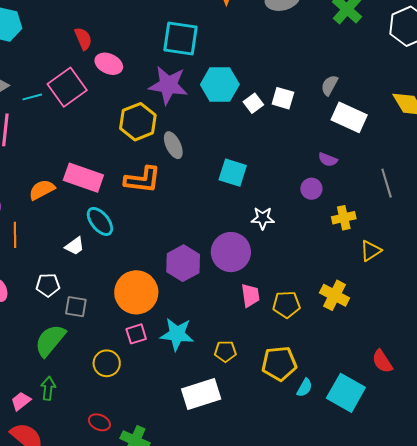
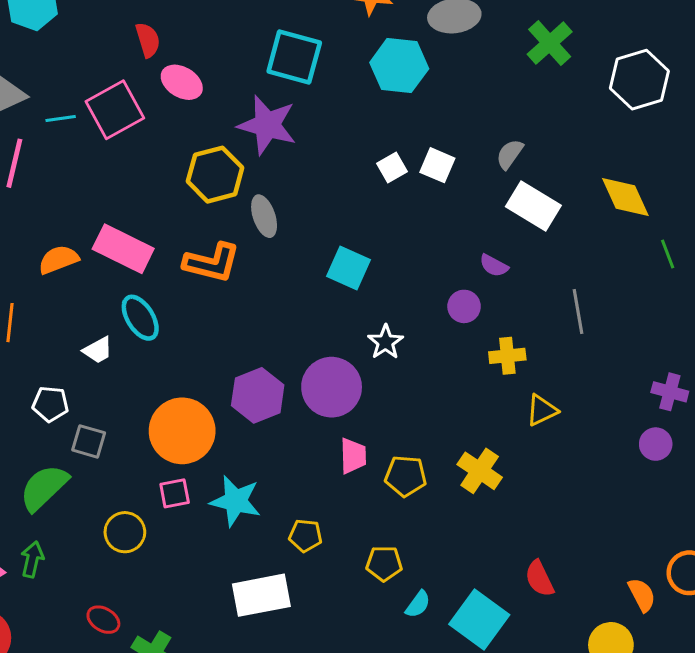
cyan hexagon: (220, 85) -> (399, 66), moved
white star: (263, 218) -> (385, 342), turned 30
yellow pentagon: (279, 364) -> (384, 563), size x0.7

